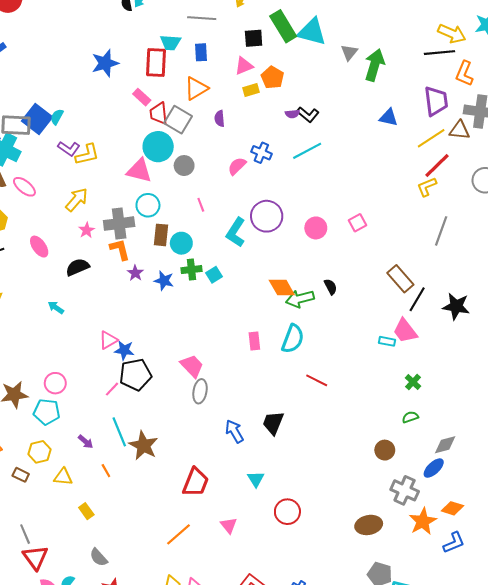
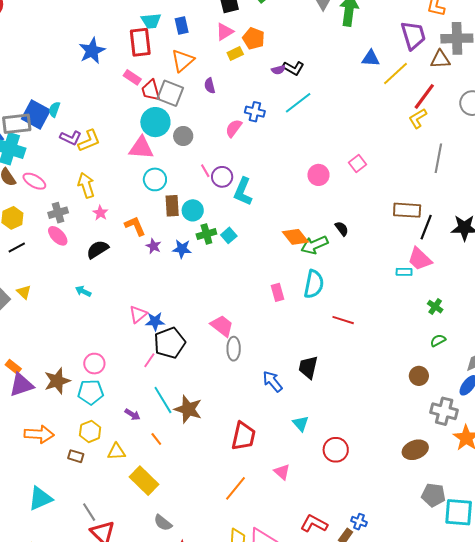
yellow line: (431, 138) -> (396, 74), moved
yellow arrow: (77, 200) -> (86, 185), turned -50
purple circle: (267, 216) -> (222, 177), moved, size x0.7
gray cross: (119, 224) -> (58, 213), moved, size x0.7
brown rectangle: (400, 279) -> (407, 210), turned -36
yellow rectangle: (86, 511) -> (144, 481), size x1.8

